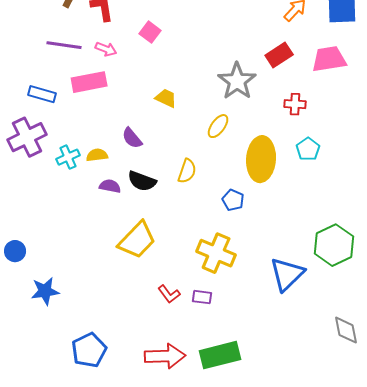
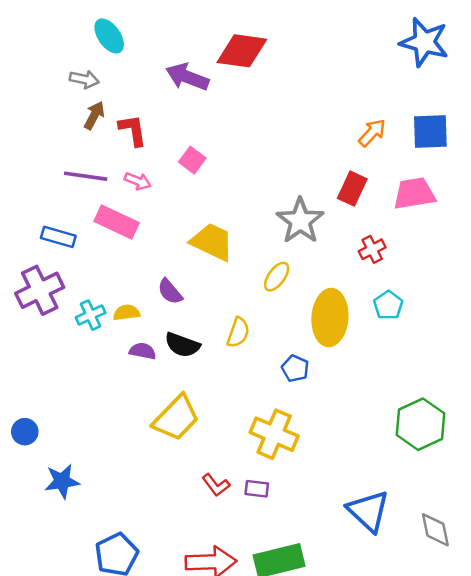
red rectangle: (279, 55) -> (352, 189), turned -32
pink rectangle: (89, 82) -> (117, 222), turned 36
yellow trapezoid: (166, 98) -> (212, 242), size x1.6
red cross: (295, 104) -> (372, 249), turned -30
blue triangle: (287, 274) -> (368, 511), moved, turned -33

